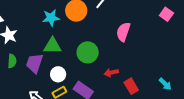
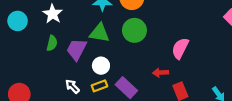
pink semicircle: (123, 32) -> (180, 48), moved
green circle: (88, 52) -> (134, 30), moved

